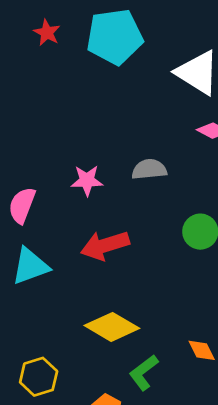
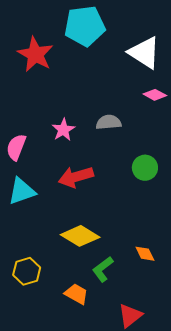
red star: (47, 33) -> (35, 54), moved, size x1.8
pink star: (87, 180) -> (63, 130), turned -30

